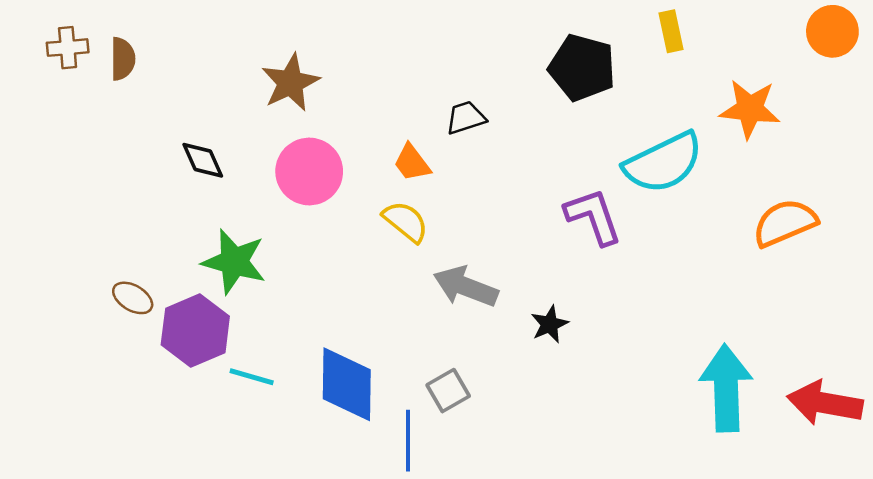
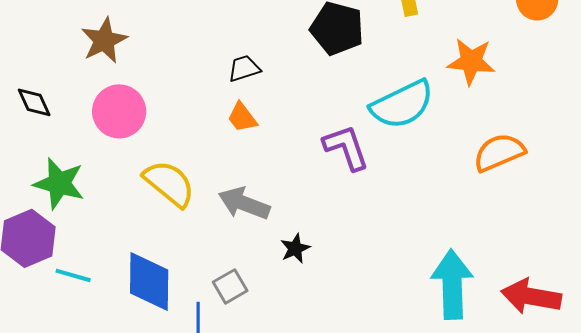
orange trapezoid: (412, 163) -> (242, 117), moved
yellow semicircle: (406, 222) -> (169, 183), moved, size x1.4
black star: (550, 324) -> (295, 248), moved

